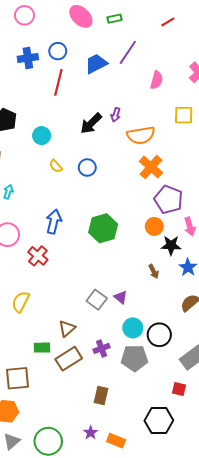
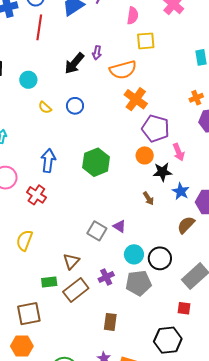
yellow square: (184, 115) -> (146, 41), moved

